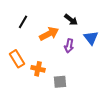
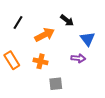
purple arrow: (69, 46) -> (78, 58), moved, turned -96
orange cross: (38, 69) -> (40, 61), moved

